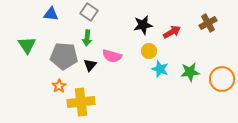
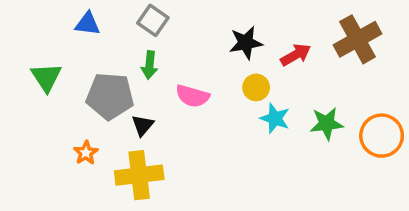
brown cross: (208, 23) -> (358, 39), size x1.5
black triangle: (90, 65) -> (143, 125), moved
orange star: (59, 86) -> (86, 153), moved

